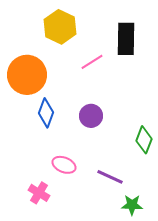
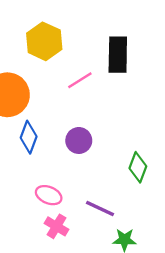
pink cross: (39, 193) -> (56, 226), moved

